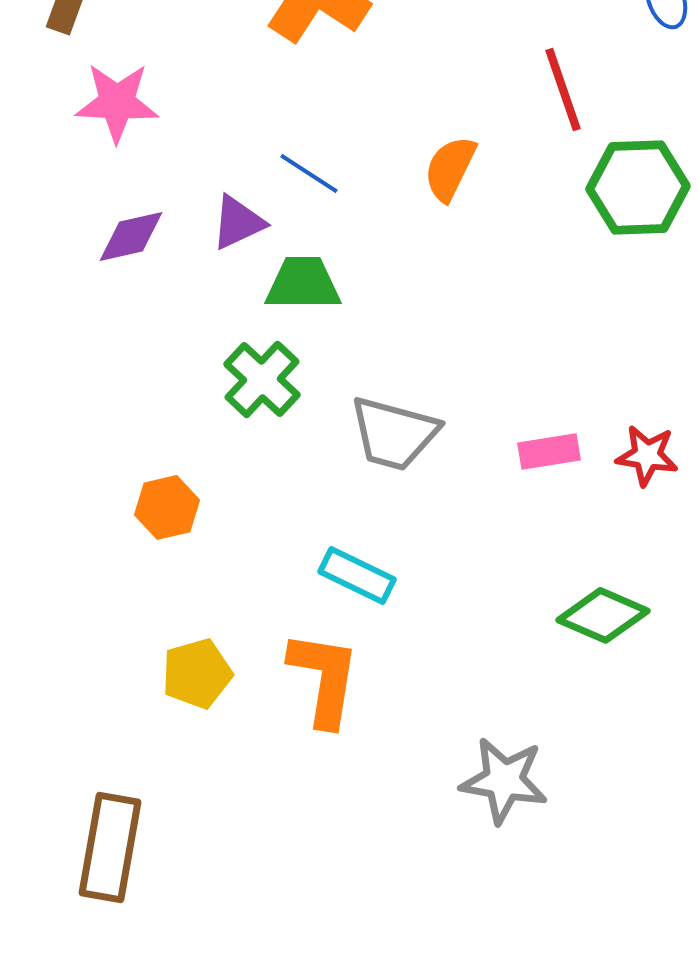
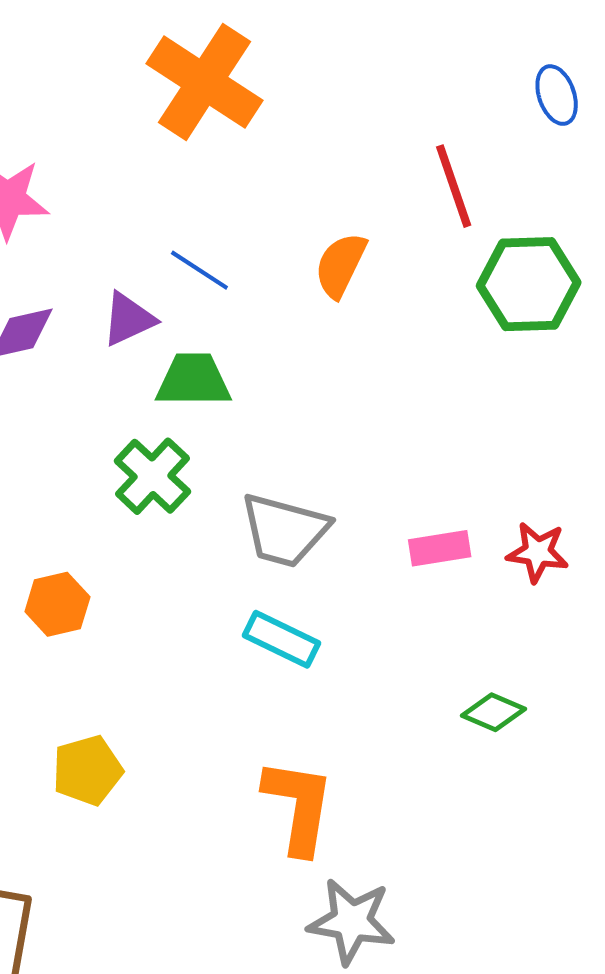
cyan rectangle: (357, 575) -> (281, 639), moved
green diamond: (603, 615) -> (494, 712), size x0.7
orange L-shape: (324, 678) -> (298, 806), moved
gray star: (504, 780) -> (352, 921), moved

